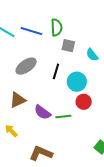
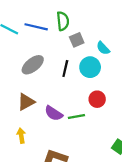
gray square: (68, 46) -> (77, 40), turned -32
cyan circle: (77, 82) -> (90, 67), moved
yellow arrow: (11, 131) -> (21, 136), turned 40

